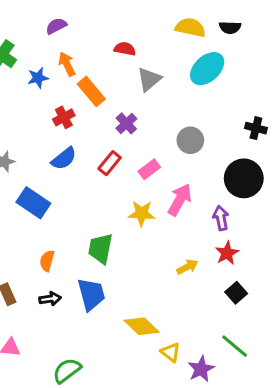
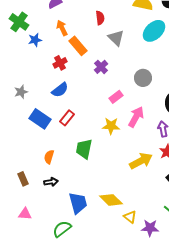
red semicircle: (125, 49) -> (100, 18), turned 72
blue star: (38, 78) -> (35, 40), moved
gray triangle: (149, 79) -> (116, 38), turned -36
red rectangle: (110, 163) -> (67, 118), moved
yellow arrow: (187, 267) -> (141, 161), size x1.6
blue trapezoid: (91, 294) -> (78, 203), moved
purple star: (201, 369) -> (150, 228), turned 30

